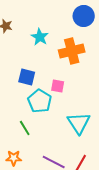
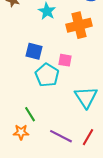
green line: (25, 128) -> (30, 114), moved

